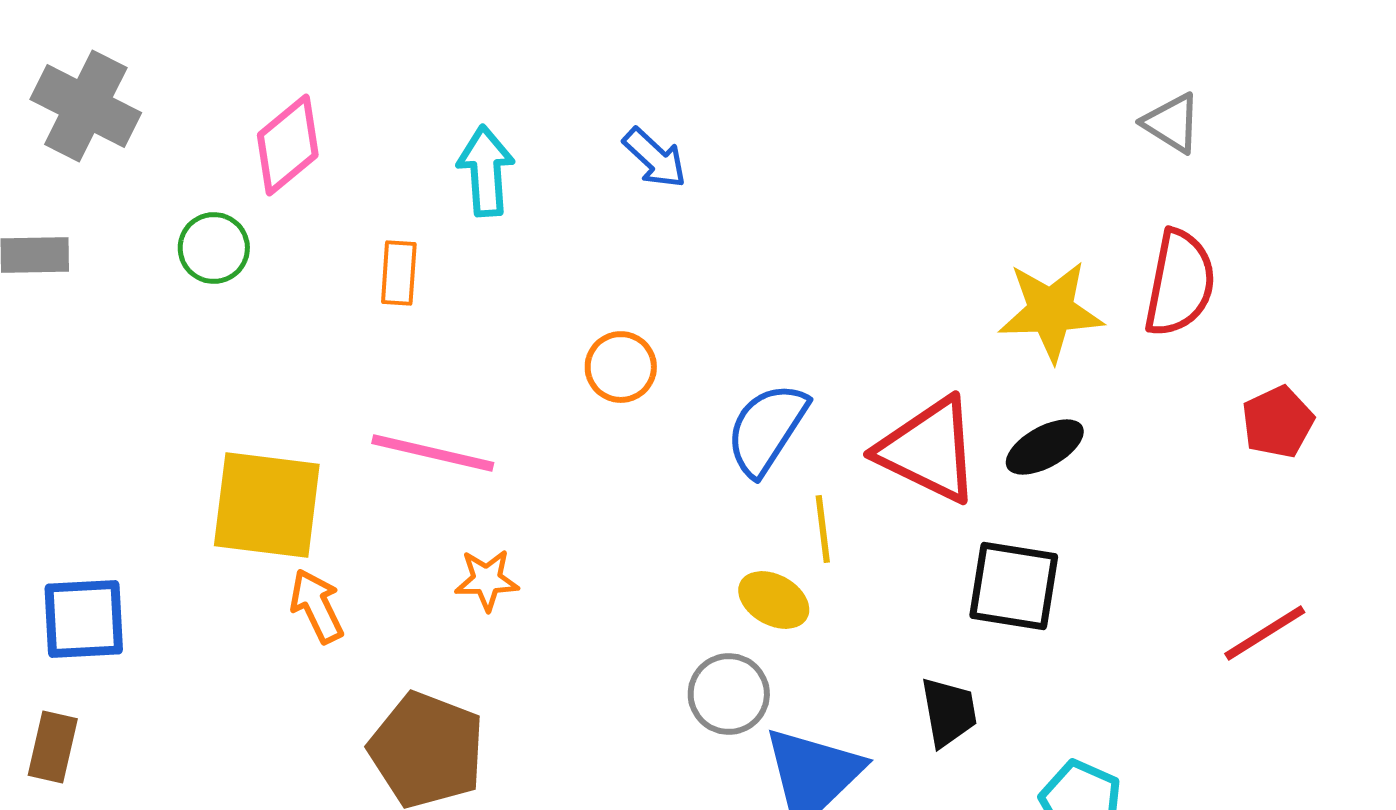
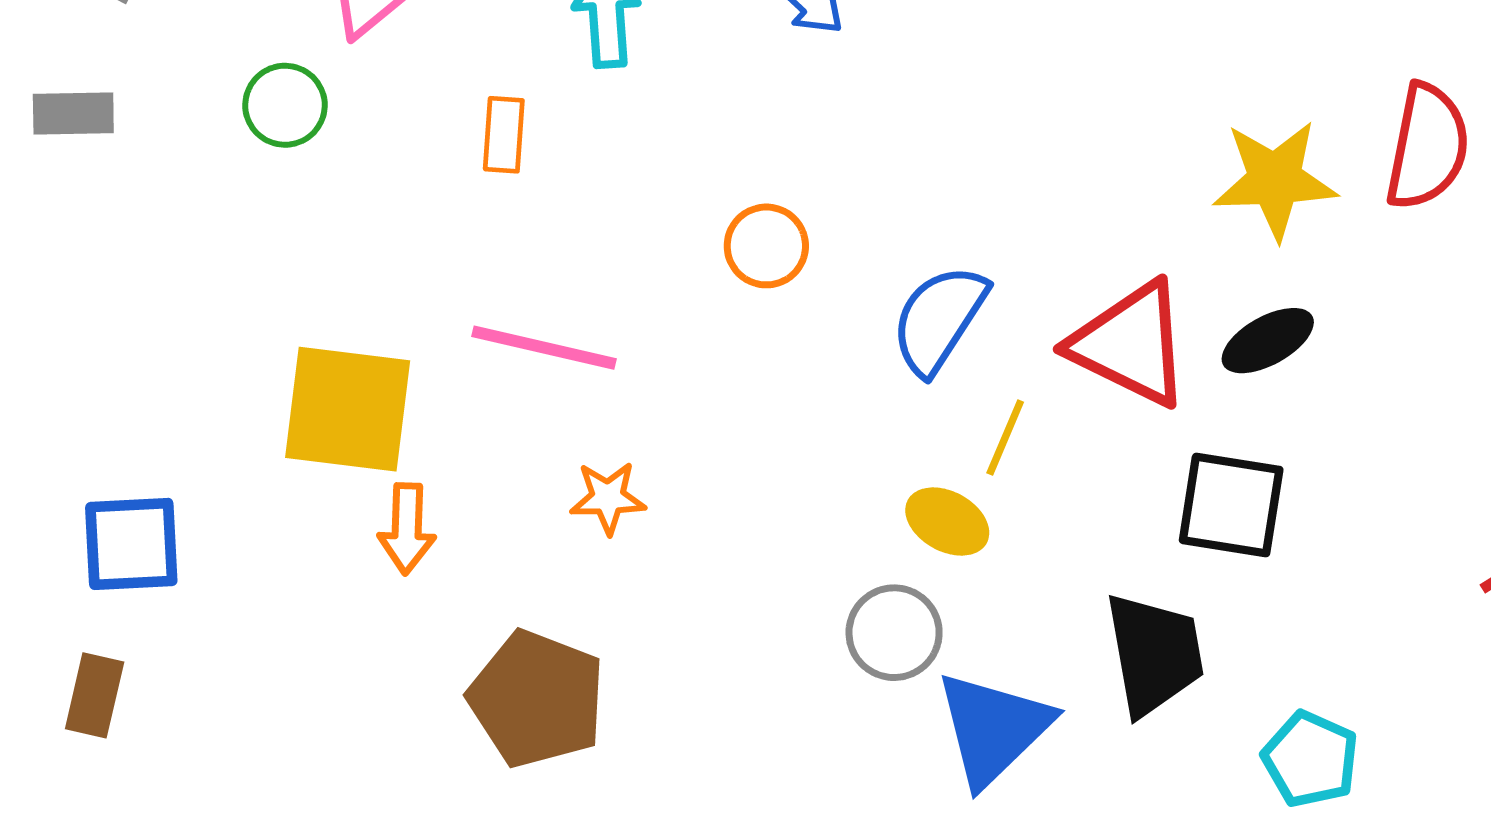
yellow line: (823, 529) -> (1005, 438), turned 30
orange arrow: (317, 606) -> (407, 529), turned -152
black trapezoid: (949, 712) -> (1154, 654), size x1.5

